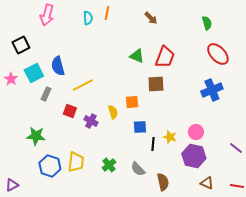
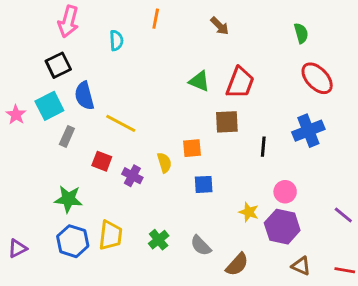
cyan semicircle: (88, 18) -> (116, 40), moved
black square: (21, 45) -> (58, 65), moved
yellow line: (83, 85) -> (121, 123), turned 55
green star: (36, 136) -> (68, 199), moved
yellow star: (170, 137) -> (249, 212), moved
black line: (153, 144) -> (263, 147), moved
brown semicircle: (163, 182) -> (237, 264), turned 54
purple triangle: (12, 185) -> (17, 248), moved

